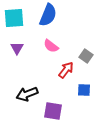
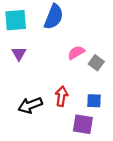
pink semicircle: (51, 46) -> (76, 53), moved, turned 112
red arrow: (66, 70) -> (62, 96), moved, turned -30
purple square: (53, 111) -> (83, 124), moved

